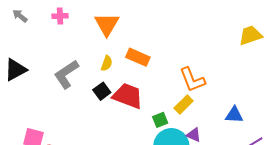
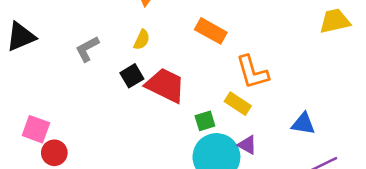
orange rectangle: (138, 57) -> (211, 31), moved
gray L-shape: (66, 74) -> (87, 49), size x0.7
yellow rectangle: (184, 104) -> (238, 104), turned 72

